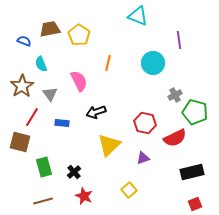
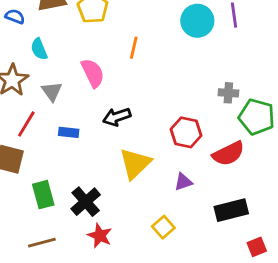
cyan circle: (153, 63) -> (197, 21), moved
gray cross: (175, 95) -> (228, 93), turned 32
black cross: (74, 172) -> (86, 202), size x1.5
black rectangle: (192, 172) -> (231, 210), moved

